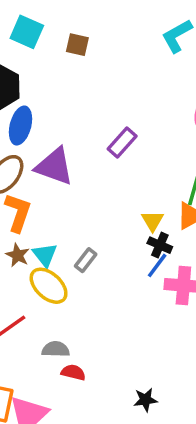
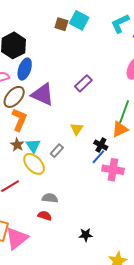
cyan square: (27, 32) -> (79, 20), moved
yellow triangle: (152, 221) -> (77, 129), moved
gray semicircle: (56, 349) -> (50, 198), moved

